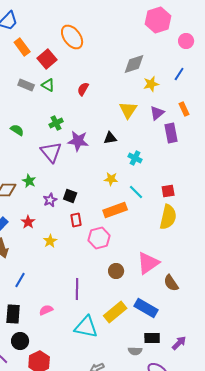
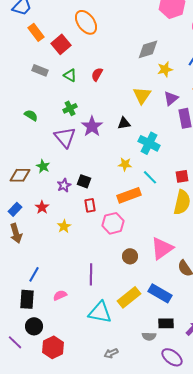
green triangle: (48, 85) -> (70, 75), moved
purple star: (78, 141) -> (92, 126), turned 30
cyan cross: (135, 158) -> (149, 143), size x1.5
blue line: (20, 280) -> (34, 274), moved

